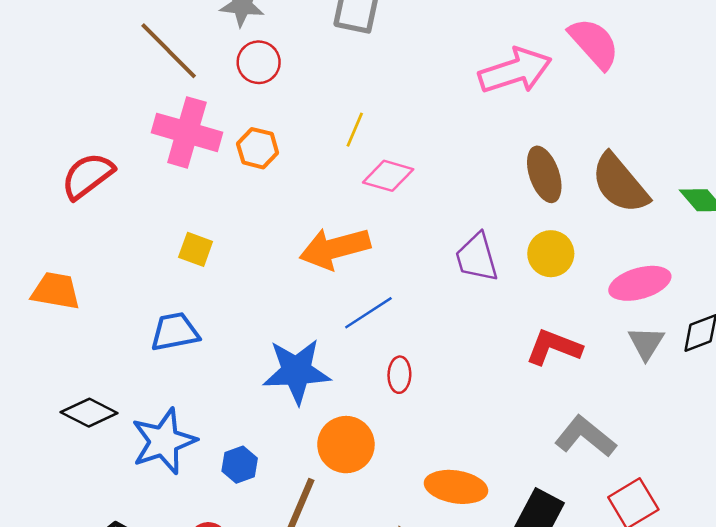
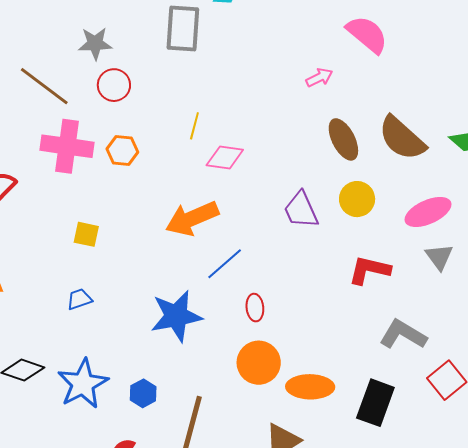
pink arrow: (515, 71) -> (319, 77), moved, size x0.5
blue trapezoid: (175, 332) -> (79, 299), size x0.7
orange circle: (346, 445) -> (259, 363), moved

